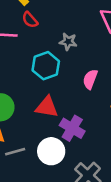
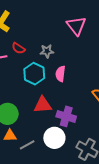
red semicircle: (30, 20) -> (18, 48), moved
pink semicircle: (90, 79) -> (60, 74), moved

